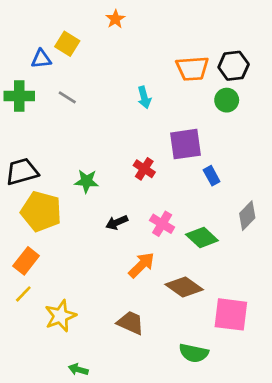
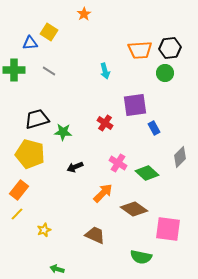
black trapezoid: (22, 172) -> (37, 119), moved
black arrow: (117, 222) -> (75, 167), moved
yellow star: (60, 316) -> (44, 230), size x0.6

